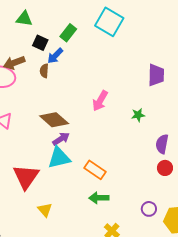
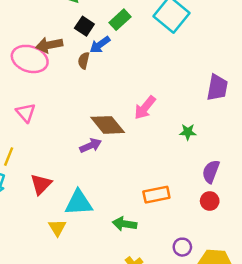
brown diamond: (54, 120) -> (108, 125), moved
cyan triangle: (59, 158) -> (79, 203), moved
orange rectangle: (95, 170) -> (156, 195), moved, turned -55
red triangle: (26, 177) -> (41, 184), size x0.7

